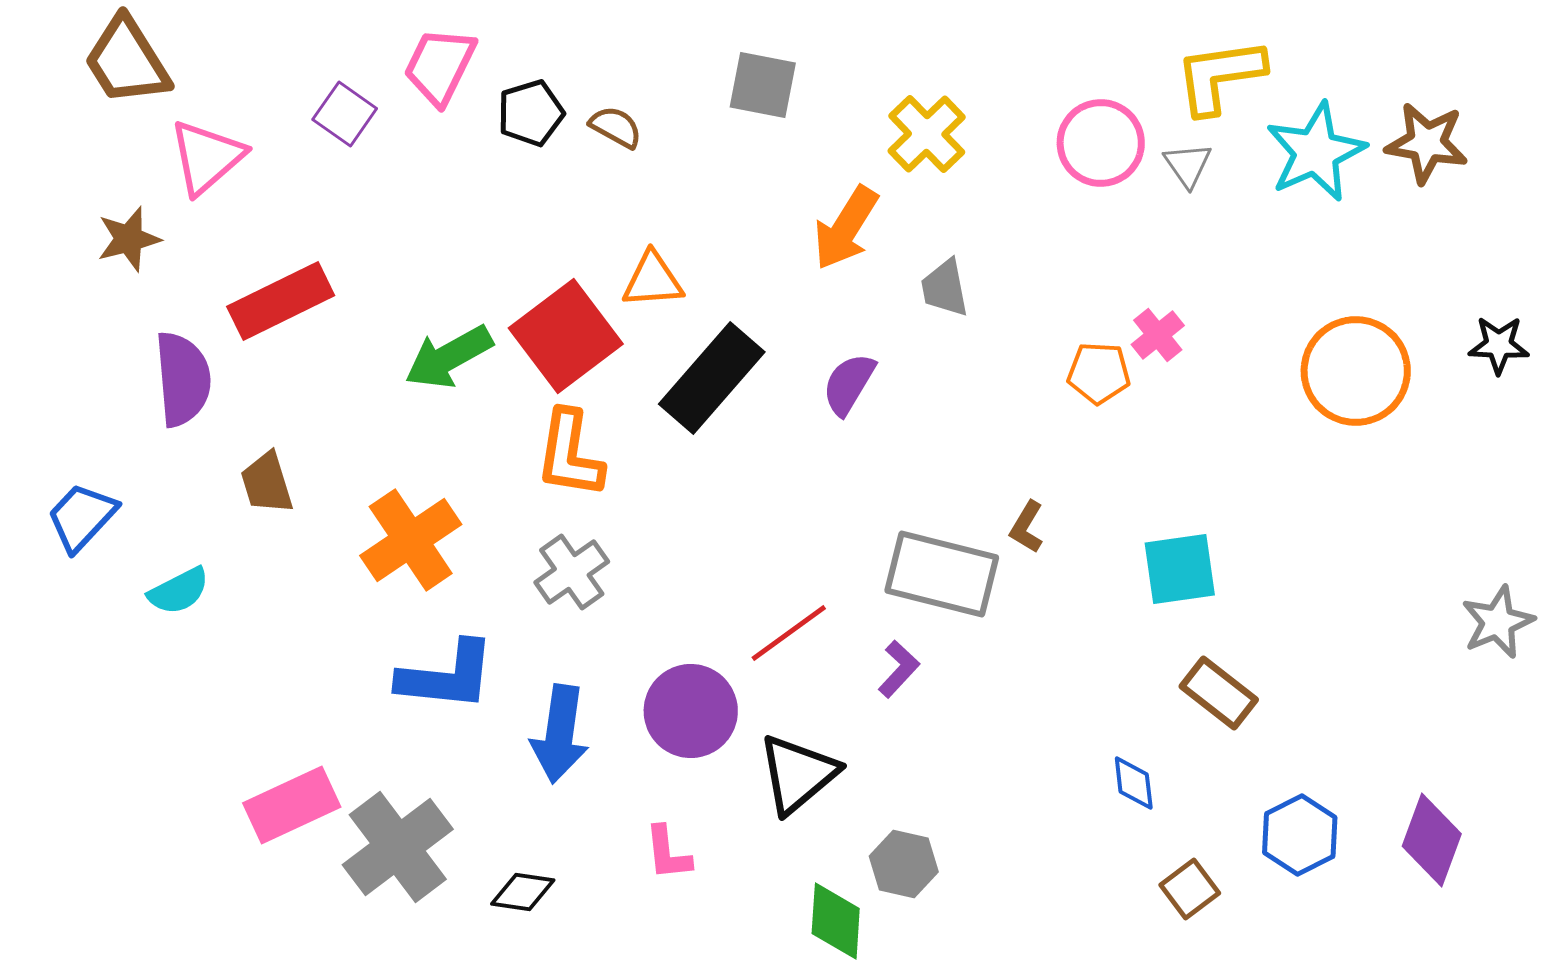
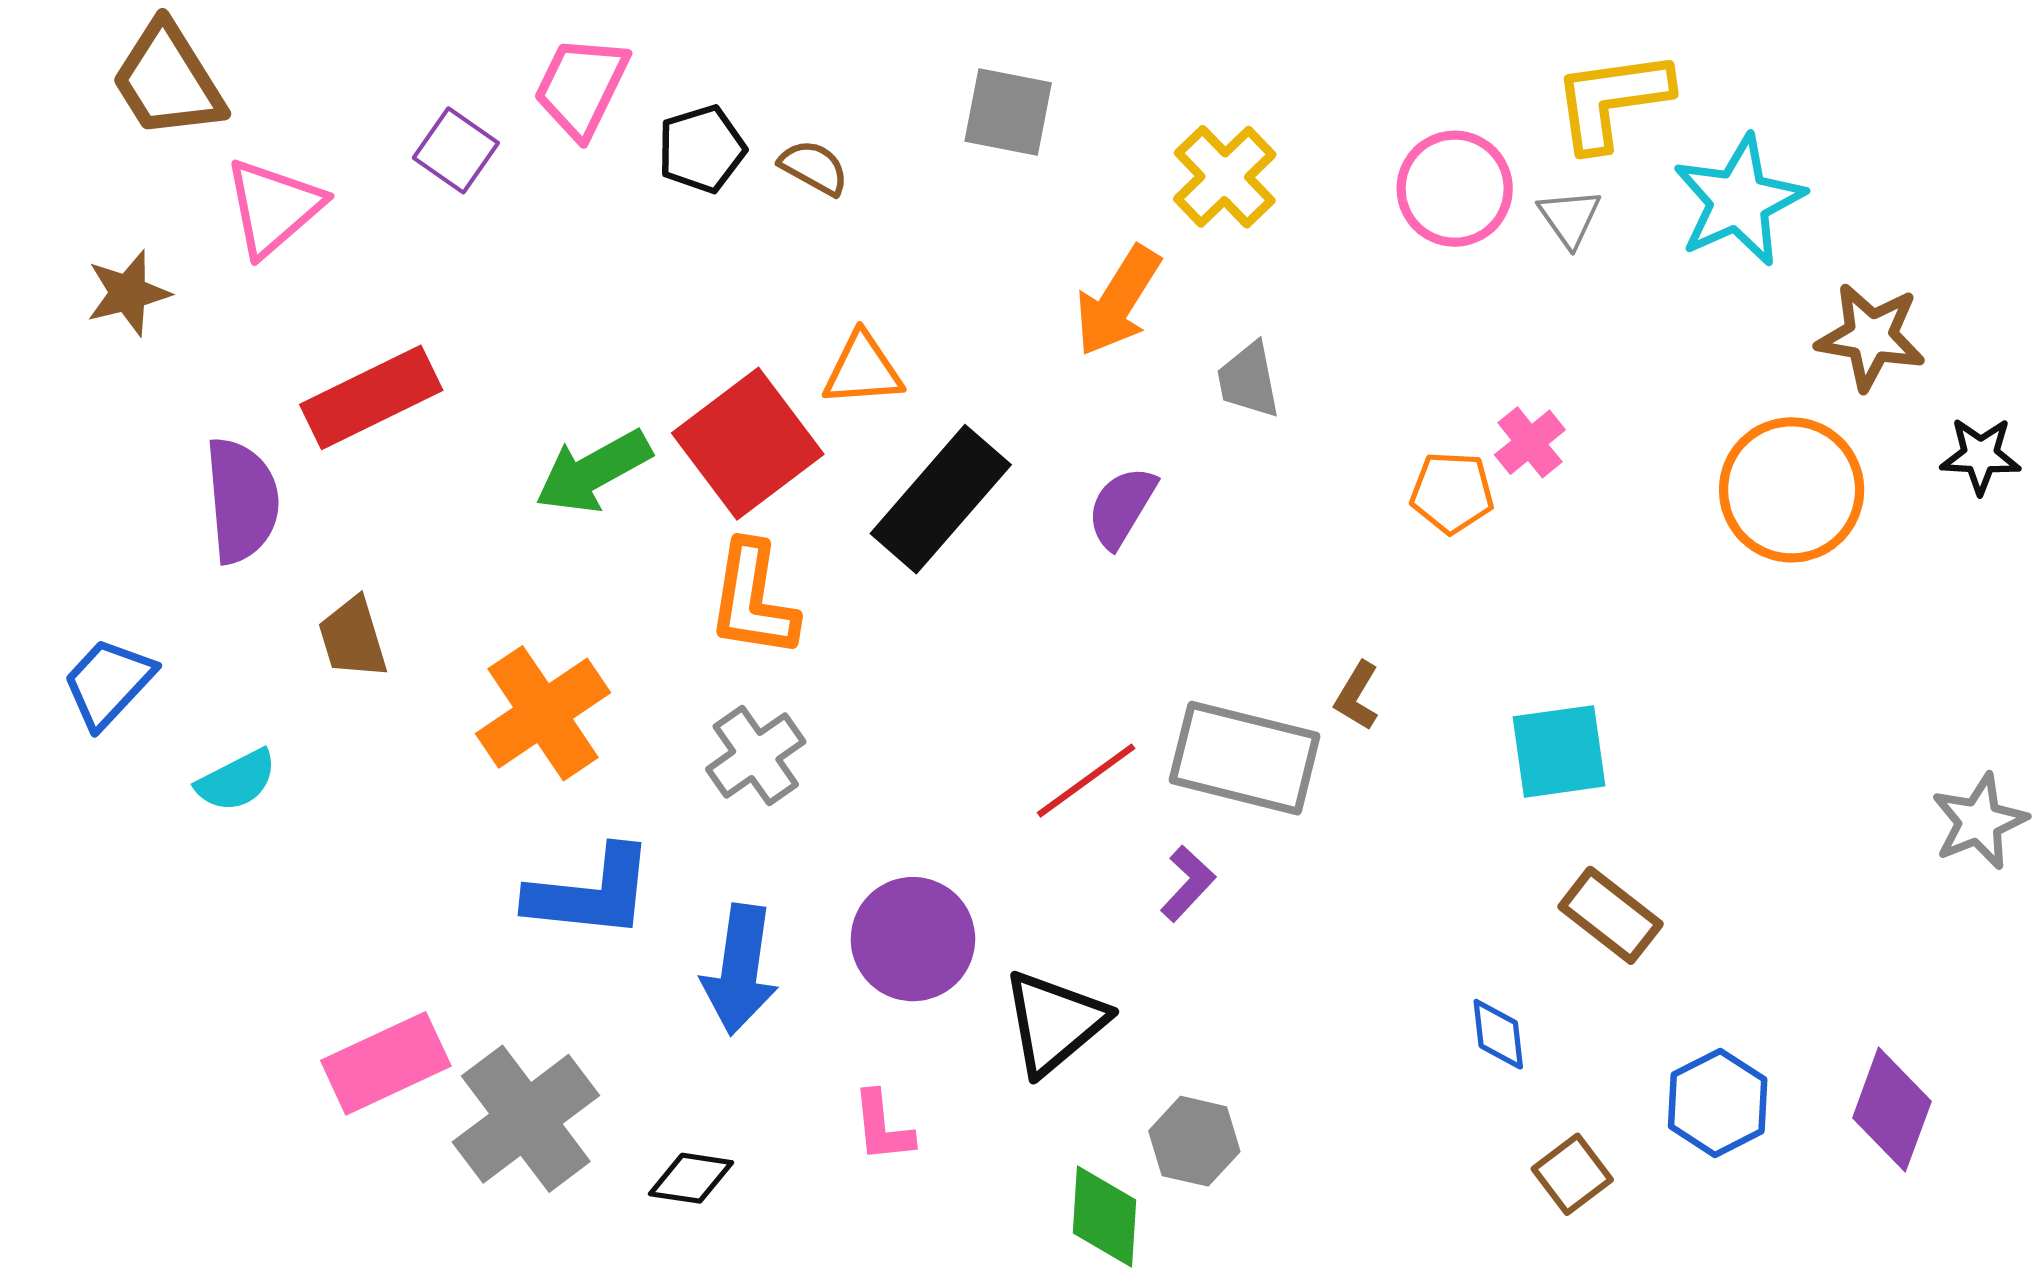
brown star: (1427, 143) -> (1871, 337), moved
brown star: (129, 239) -> (128, 293), moved
red line: (789, 633) -> (1086, 781), moved

